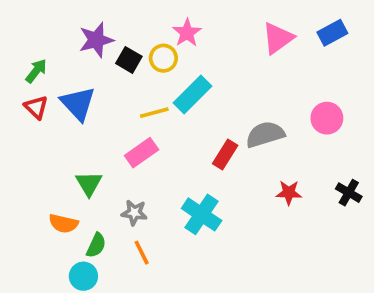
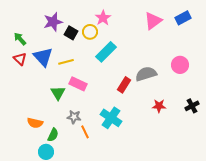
green arrow: (36, 71) -> (20, 39), turned -80
yellow line: (154, 113) -> (66, 62), moved
pink rectangle: (142, 153) -> (78, 84), turned 60
green triangle: (89, 184) -> (58, 93), moved
black cross: (349, 193) -> (192, 106), turned 32
orange line: (142, 253) -> (85, 132), moved

